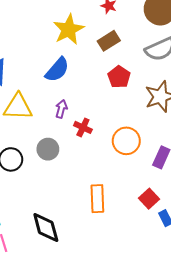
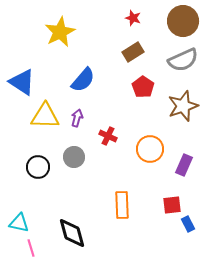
yellow star: (69, 30) -> (60, 32), moved
purple arrow: (61, 109) -> (77, 118), moved
red square: (149, 199) -> (172, 205), turned 36

